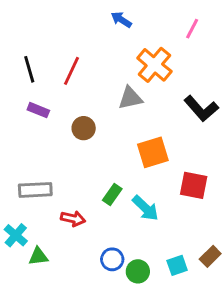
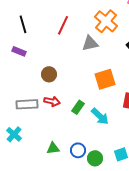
red line: (72, 71) -> (63, 25), moved
purple rectangle: (38, 110) -> (19, 51), moved
brown circle: (84, 128) -> (49, 74), moved
red arrow: (73, 219) -> (52, 101), moved
green triangle: (38, 256) -> (53, 148), moved

